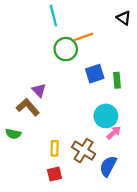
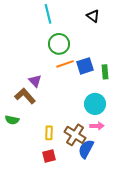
black triangle: (124, 18) -> (93, 16), moved
orange line: (84, 37) -> (65, 64), moved
pink arrow: (114, 133) -> (97, 126), moved, turned 40
blue semicircle: (108, 166) -> (86, 149), moved

